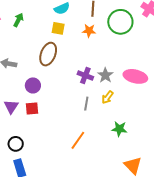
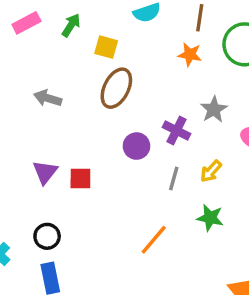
yellow square: (58, 28) -> (106, 47), moved
gray star: (105, 75) -> (214, 109), moved
purple circle: (33, 85) -> (136, 146), moved
green star: (119, 129) -> (210, 218), moved

